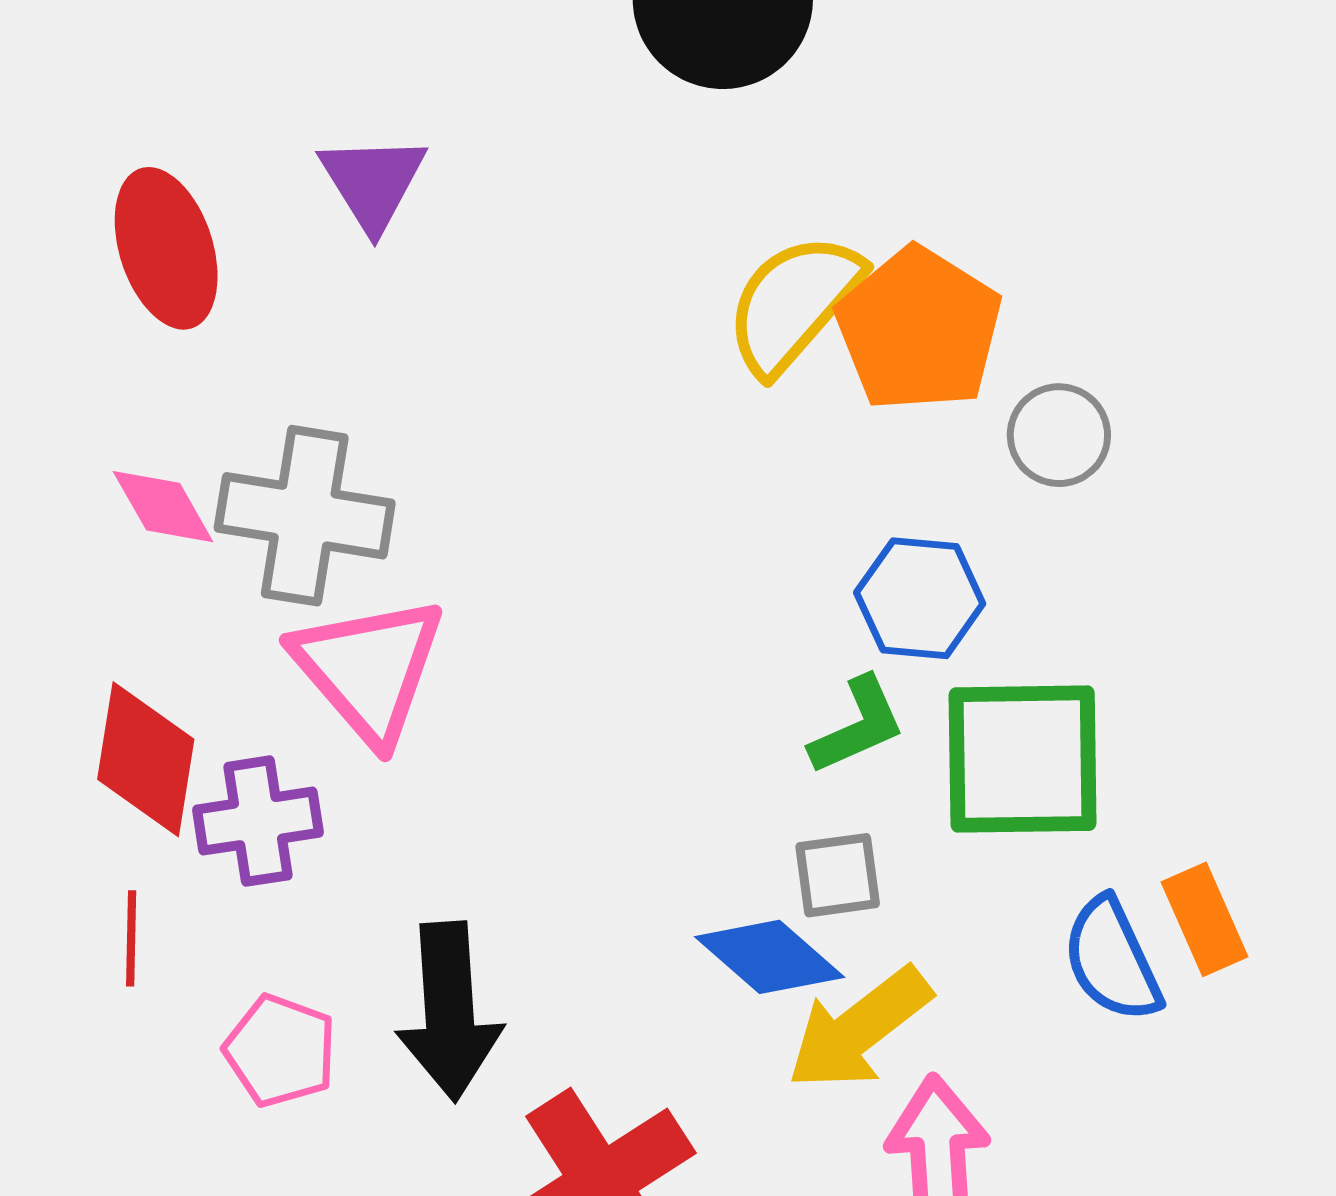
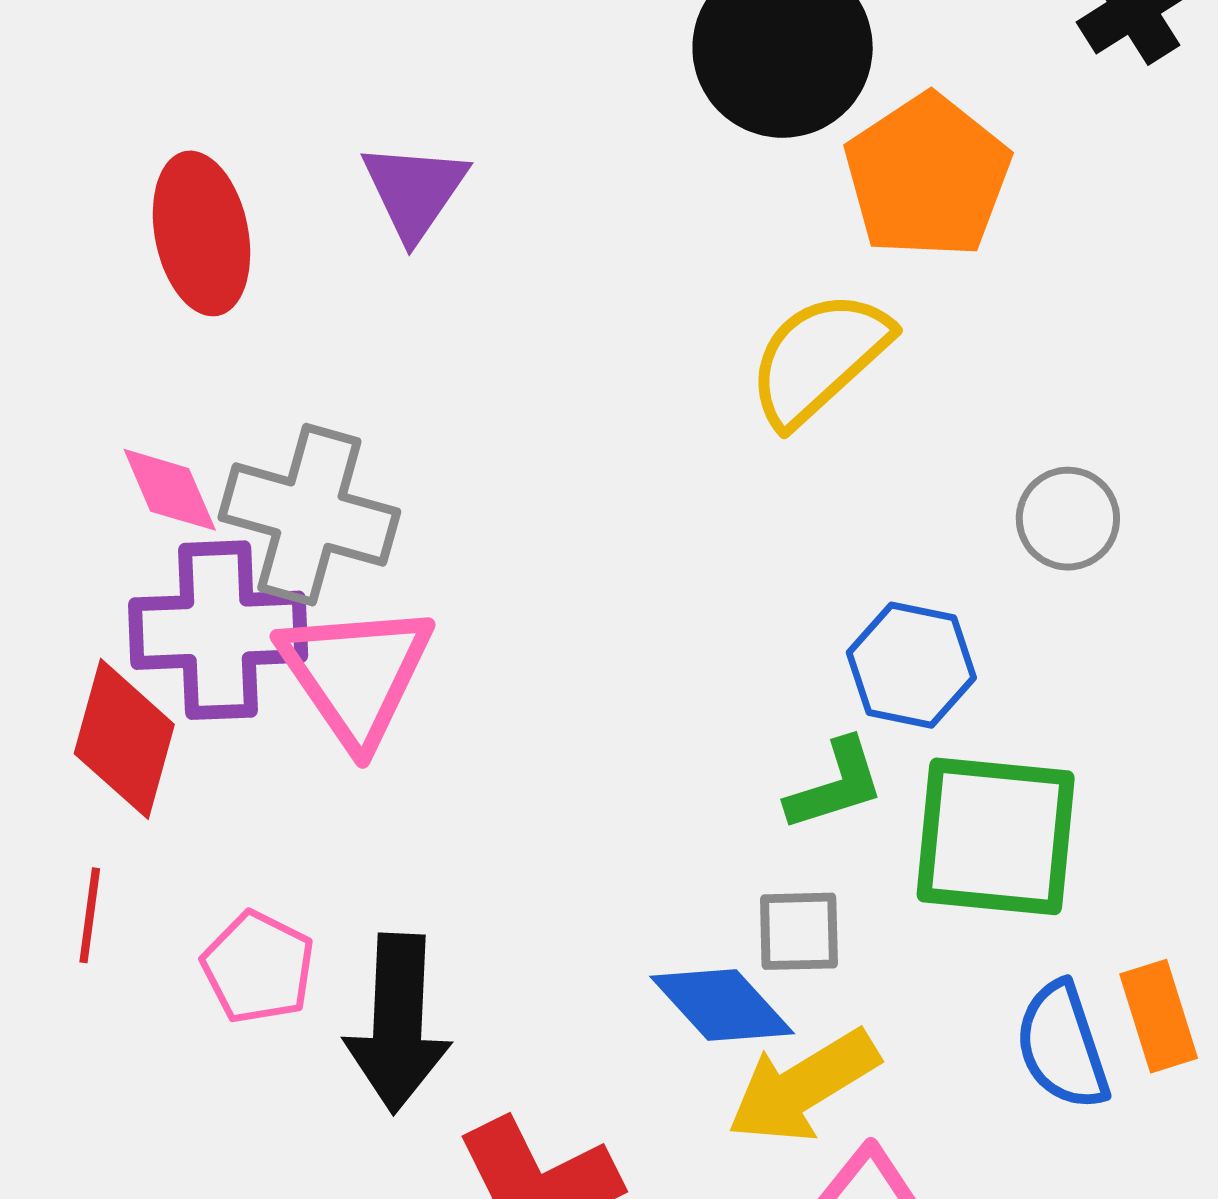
orange pentagon: (919, 329) -> (927, 176), moved
purple cross: (258, 821) -> (218, 630), moved, size x1.4
pink pentagon: (280, 1051) -> (258, 967), moved

